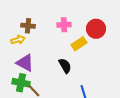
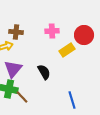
purple triangle: (25, 63) -> (13, 69), turned 42
black semicircle: (65, 66) -> (44, 72), moved

